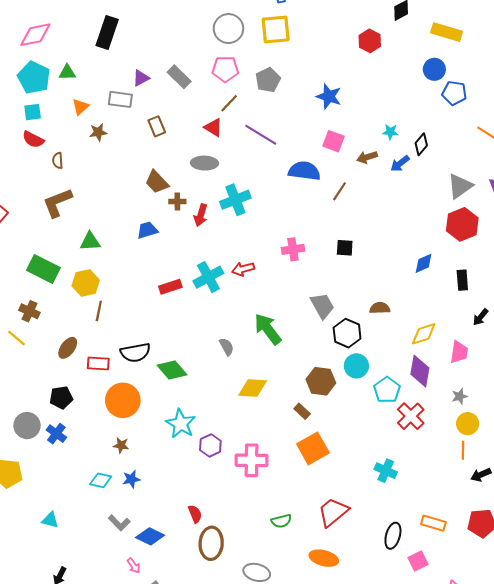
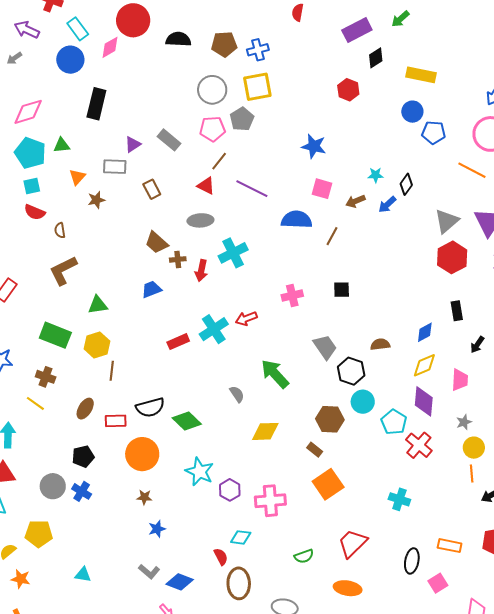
gray pentagon: (268, 80) -> (242, 119), moved
blue diamond: (424, 263) -> (425, 332), moved
cyan diamond: (101, 480) -> (241, 537), moved

